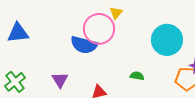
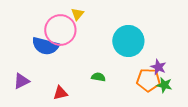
purple triangle: (60, 80) -> (21, 81), turned 36

